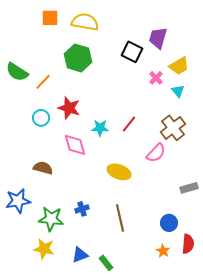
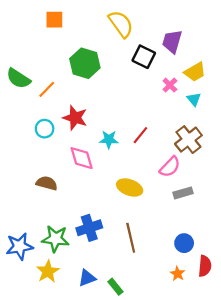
yellow semicircle: (85, 22) -> (121, 24), moved, turned 44
gray rectangle: (189, 188) -> (183, 193), moved
blue star: (18, 201) -> (19, 246), moved
blue cross: (82, 209) -> (89, 228), size x1.6
yellow star: (44, 249) -> (48, 271), turned 30

